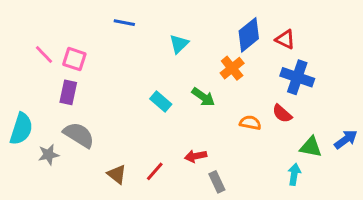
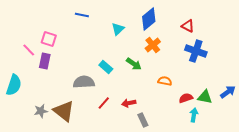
blue diamond: (249, 35) -> (149, 19), moved
pink line: (44, 55) -> (29, 50), moved
red semicircle: (282, 114) -> (186, 98), moved, turned 120
gray semicircle: (79, 135) -> (84, 82), moved, turned -35
gray star: (49, 155) -> (41, 111), moved
red line: (155, 171) -> (104, 103), moved
brown triangle: (117, 174) -> (64, 111), moved, size x1.6

